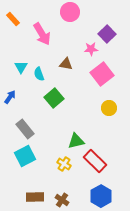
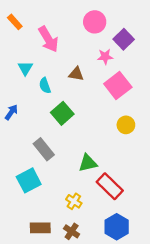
pink circle: (70, 12) -> (95, 22), moved
cyan triangle: (21, 67) -> (25, 68), moved
gray rectangle: (25, 129) -> (44, 149), moved
yellow cross: (64, 164) -> (74, 201), moved

